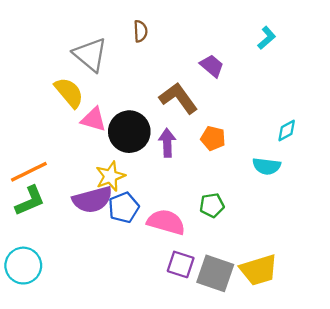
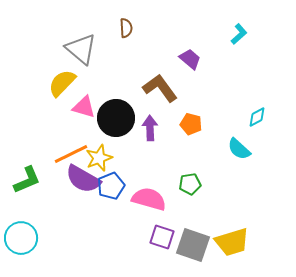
yellow semicircle: (69, 93) -> (62, 83), turned -96
cyan semicircle: (267, 166) -> (239, 149), turned 35
orange line: (29, 172) -> (71, 154), moved
purple semicircle: (92, 200) -> (83, 179), turned 45

